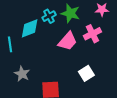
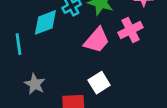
white square: (86, 73) -> (99, 83), moved

